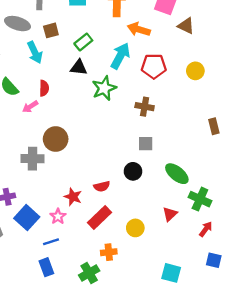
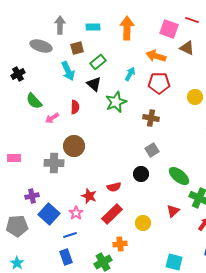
orange arrow: (139, 29) -> (156, 56), moved
brown square: (51, 30) -> (77, 48), moved
cyan arrow: (35, 52) -> (68, 71), moved
cyan arrow: (120, 56) -> (130, 74), size x0.6
black triangle: (79, 67) -> (94, 84), turned 35
yellow circle: (195, 71) -> (195, 97), moved
red semicircle: (44, 88) -> (75, 107), moved
gray square: (146, 144) -> (152, 150), turned -32

